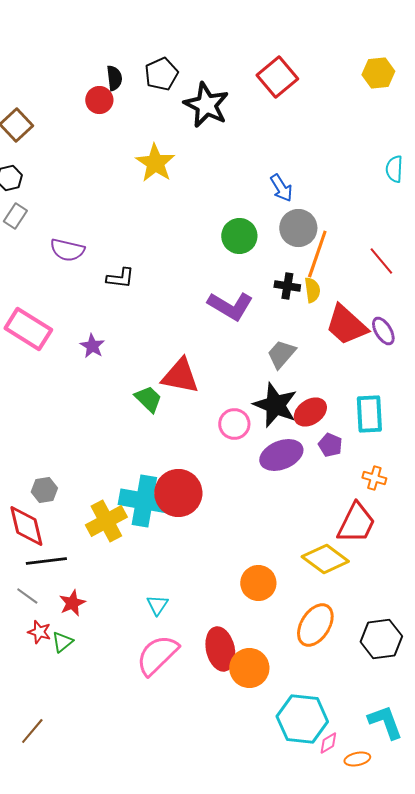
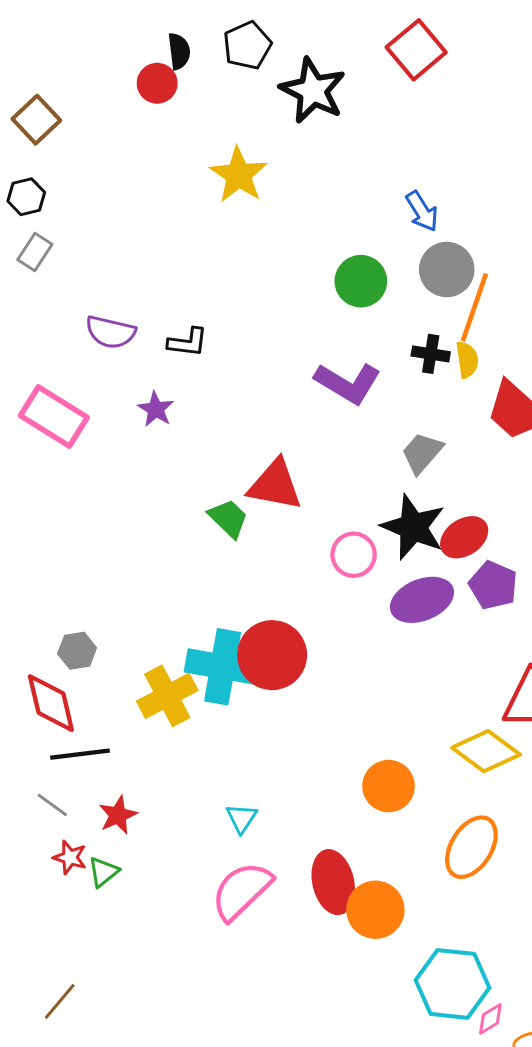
purple semicircle: (67, 250) -> (111, 332), moved
purple star: (92, 346) -> (156, 409), moved
purple pentagon: (330, 445) -> (493, 585), size x1.4

